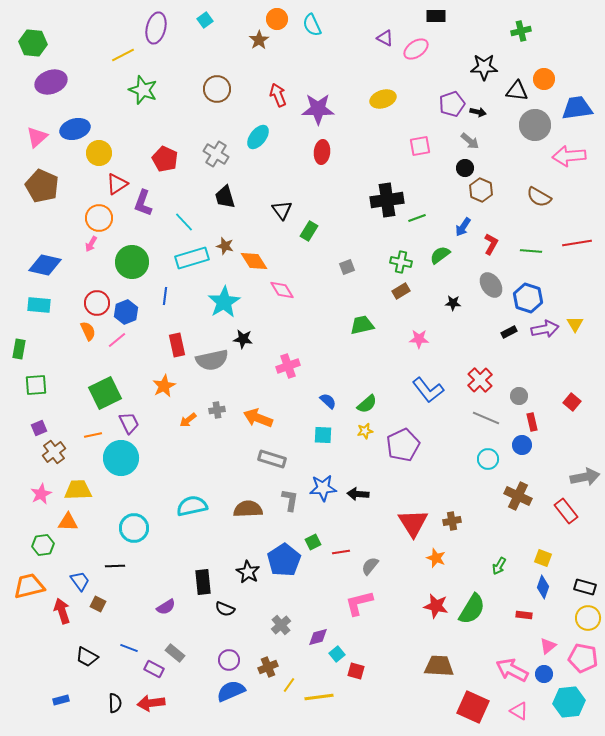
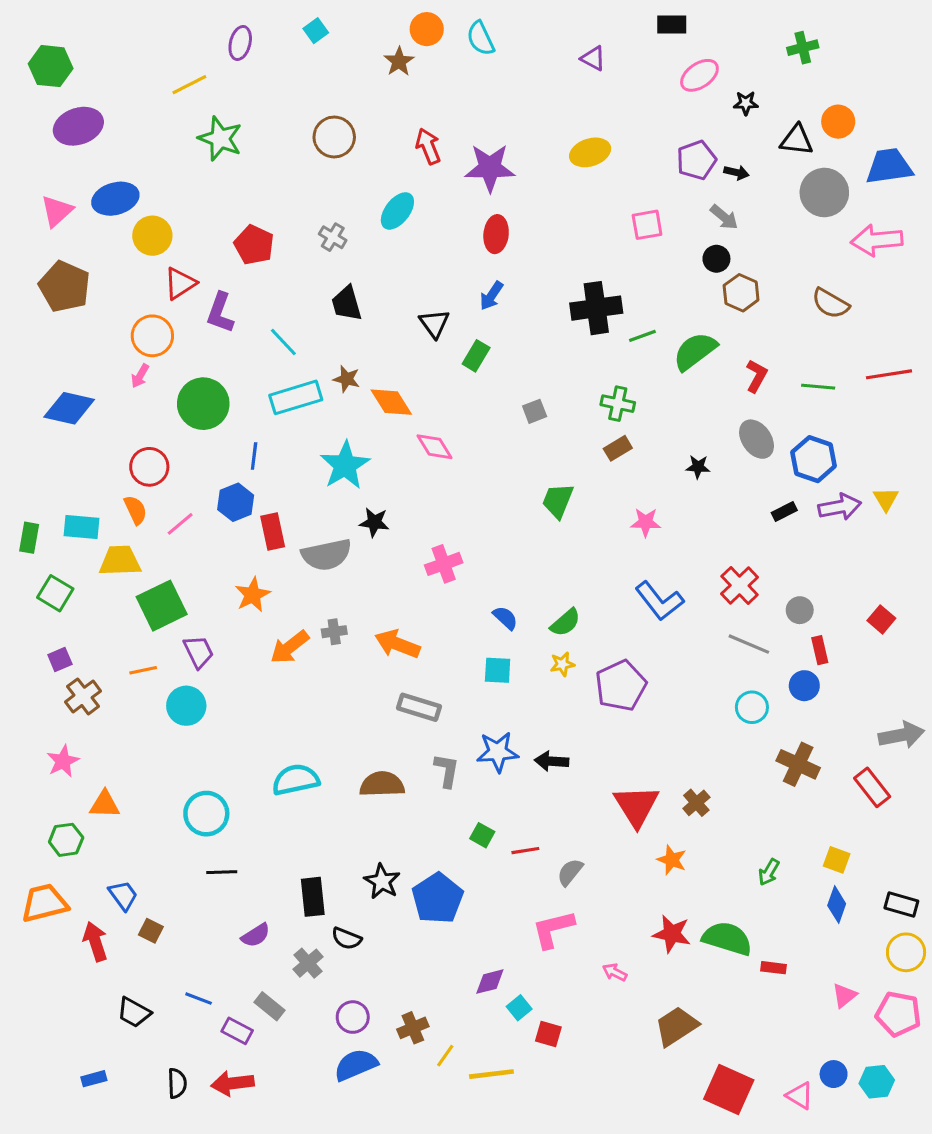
purple ellipse: (156, 28) -> (240, 43), size x0.7
pink ellipse: (416, 49) -> (699, 75), moved
black star: (484, 67) -> (746, 103), size x0.6
gray cross: (216, 154) -> (333, 237), size x0.7
blue arrow: (463, 227) -> (491, 296), moved
green semicircle: (440, 255) -> (695, 351), moved, size x1.4
cyan rectangle: (39, 305) -> (81, 527), moved
blue hexagon: (126, 312) -> (236, 502), moved
green trapezoid: (362, 325) -> (558, 501), turned -55
green square: (36, 385) -> (55, 593), turned 35
orange arrow: (188, 420) -> (290, 647), size x1.5
cyan circle: (121, 458) -> (186, 706), size x0.7
yellow trapezoid: (78, 490) -> (120, 561), moved
brown cross: (452, 521) -> (696, 803), turned -30
green square: (313, 542) -> (482, 835), turned -35
blue pentagon: (284, 560) -> (437, 898), moved
black line: (115, 566) -> (222, 872), moved
green semicircle: (472, 609) -> (727, 938), turned -104
red rectangle: (524, 615) -> (773, 968), moved
gray cross: (281, 625) -> (308, 963), moved
brown trapezoid: (439, 666) -> (676, 1026), turned -36
pink arrow: (512, 670) -> (615, 972), moved, size x0.5
blue circle: (544, 674) -> (834, 1074), moved
cyan hexagon: (569, 702) -> (877, 1082), size x0.7

